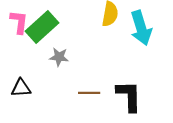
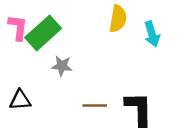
cyan arrow: (141, 28) -> (152, 34), size x0.7

